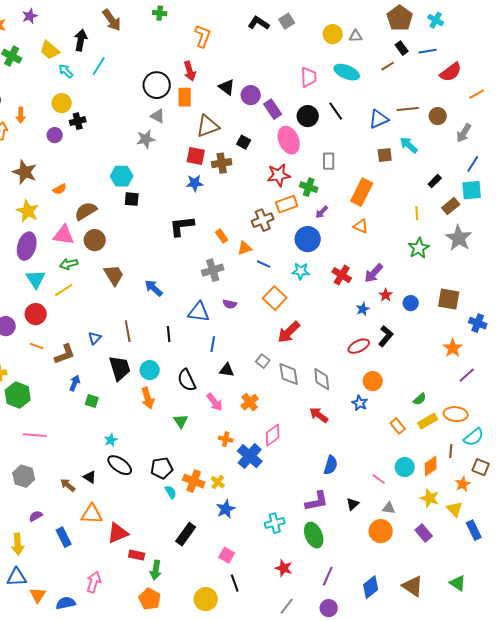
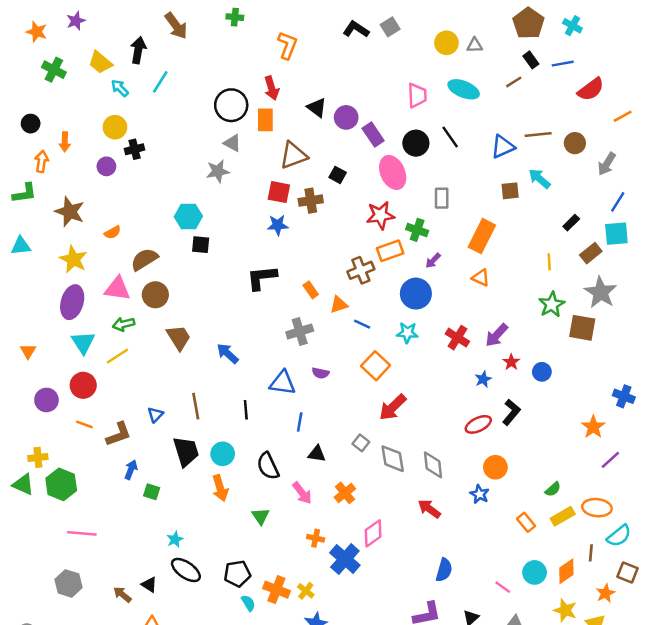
brown square: (449, 299) -> (582, 328), moved

